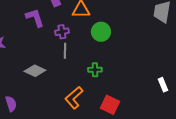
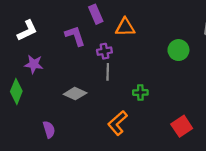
green circle: (101, 32) -> (178, 50), moved
red square: (110, 105) -> (182, 126), moved, turned 30

